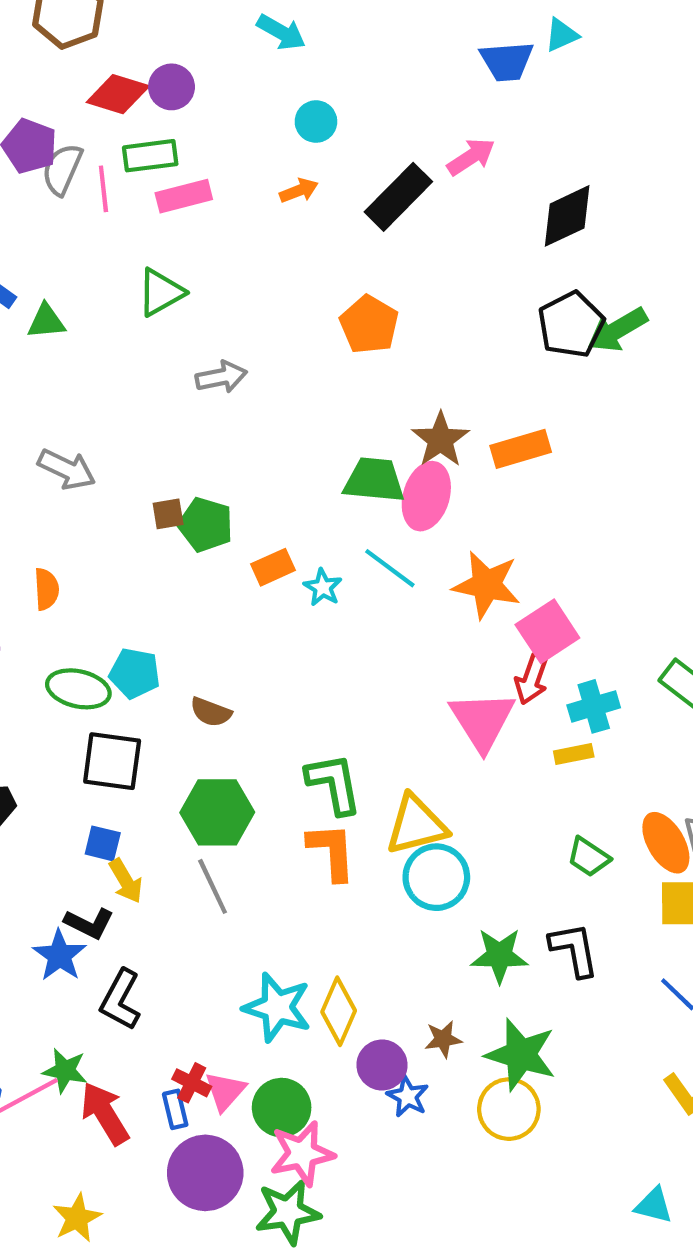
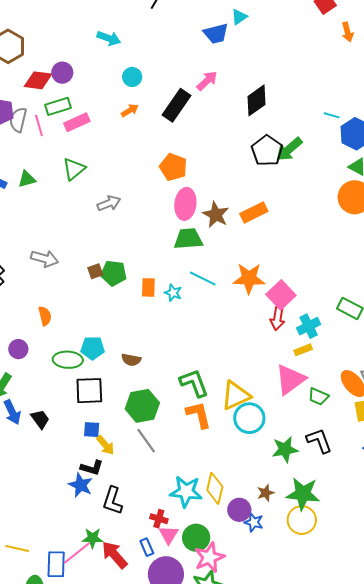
green triangle: (46, 321) -> (27, 179), moved
pink ellipse: (426, 496) -> (185, 204), moved
orange rectangle: (273, 567) -> (148, 287), turned -54
pink triangle: (482, 721) -> (290, 379), moved, turned 36
red cross: (192, 1083) -> (159, 519), moved

